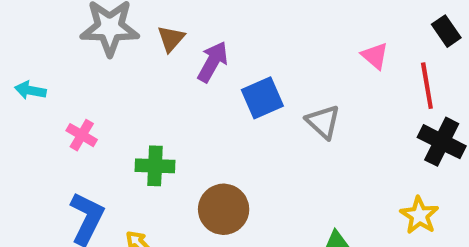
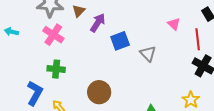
pink cross: (82, 135) -> (53, 35), moved, size x1.5
green cross: (155, 166) -> (56, 69), moved

